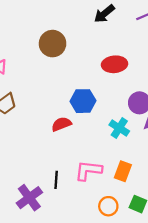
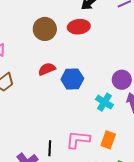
red ellipse: (115, 64) -> (79, 27), moved
red semicircle: (61, 124) -> (47, 69), moved

